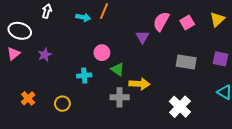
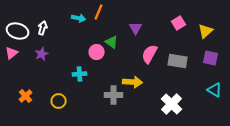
white arrow: (47, 11) -> (43, 28), moved
yellow triangle: (217, 19) -> (206, 31), moved
pink semicircle: (161, 21) -> (150, 54), moved
purple triangle: (142, 37) -> (136, 28), moved
green triangle: (118, 69) -> (112, 42), moved

